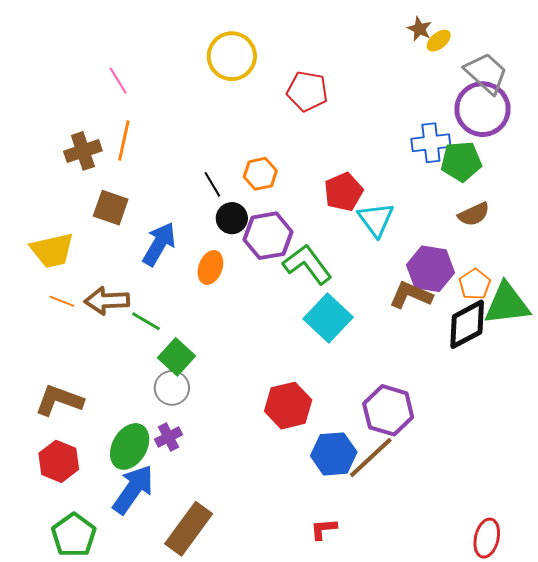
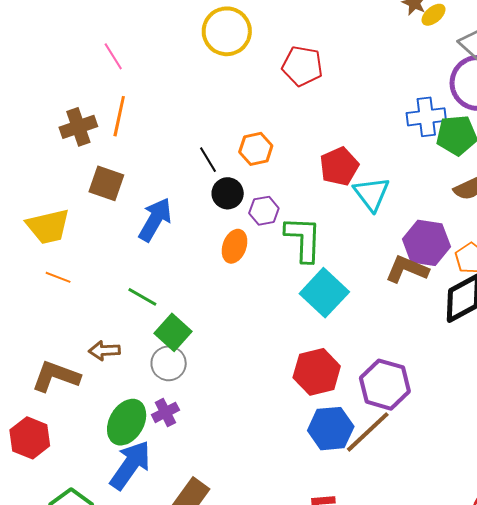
purple hexagon: (268, 236) -> (264, 211), size x0.6
green L-shape: (307, 264) -> (303, 239), turned 39
orange ellipse: (210, 267) -> (235, 246), moved
brown arrow: (107, 301) -> (104, 351), moved, size x0.7
red hexagon: (288, 406) -> (317, 372), moved
red hexagon: (59, 461) -> (30, 438), moved

